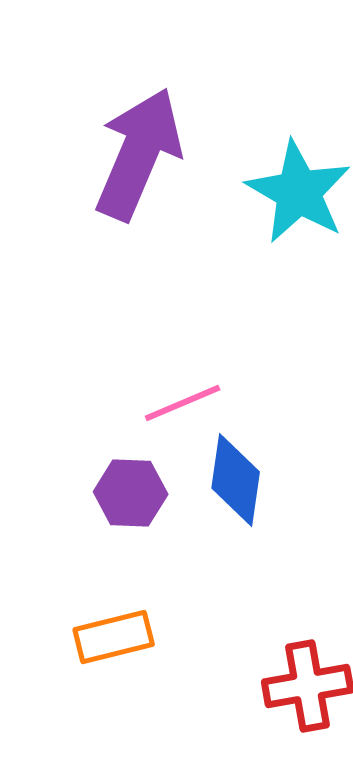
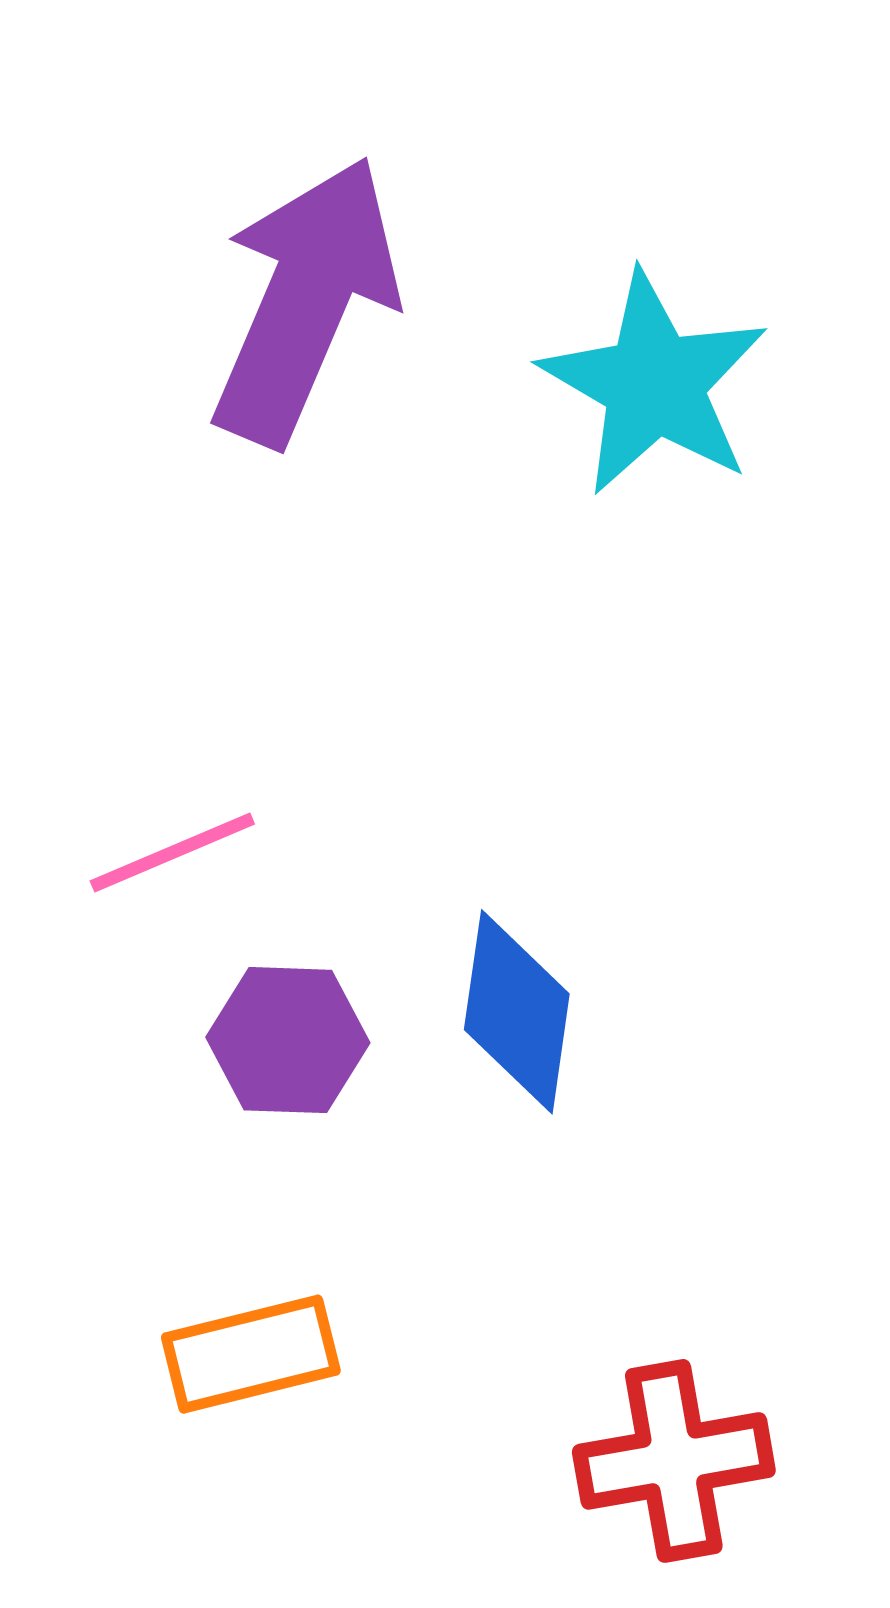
pink line: (183, 403) -> (172, 853), moved

